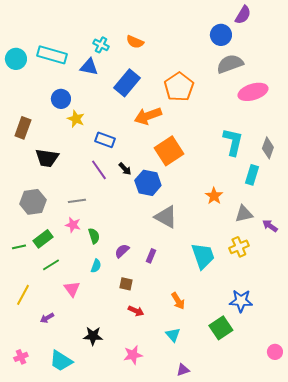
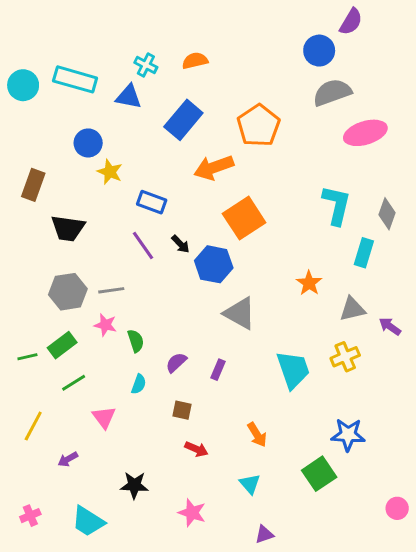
orange semicircle: (135, 42) -> (195, 61), turned 144
gray hexagon: (33, 202) -> (68, 292), moved
pink star: (133, 355) -> (192, 513), turned 30

